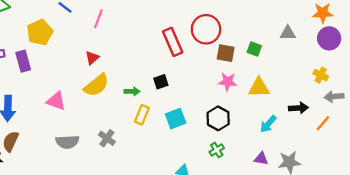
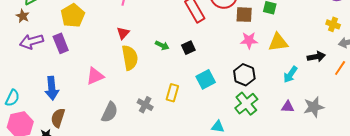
yellow semicircle: (96, 85) -> (130, 58), turned -55
green arrow: (132, 91) -> (162, 45), moved, turned 32
pink triangle: (56, 101) -> (95, 76), turned -36
yellow rectangle: (142, 115) -> (172, 93), moved
gray semicircle: (67, 142) -> (110, 112), turned -55
green cross: (217, 150) -> (246, 104), size x1.6

